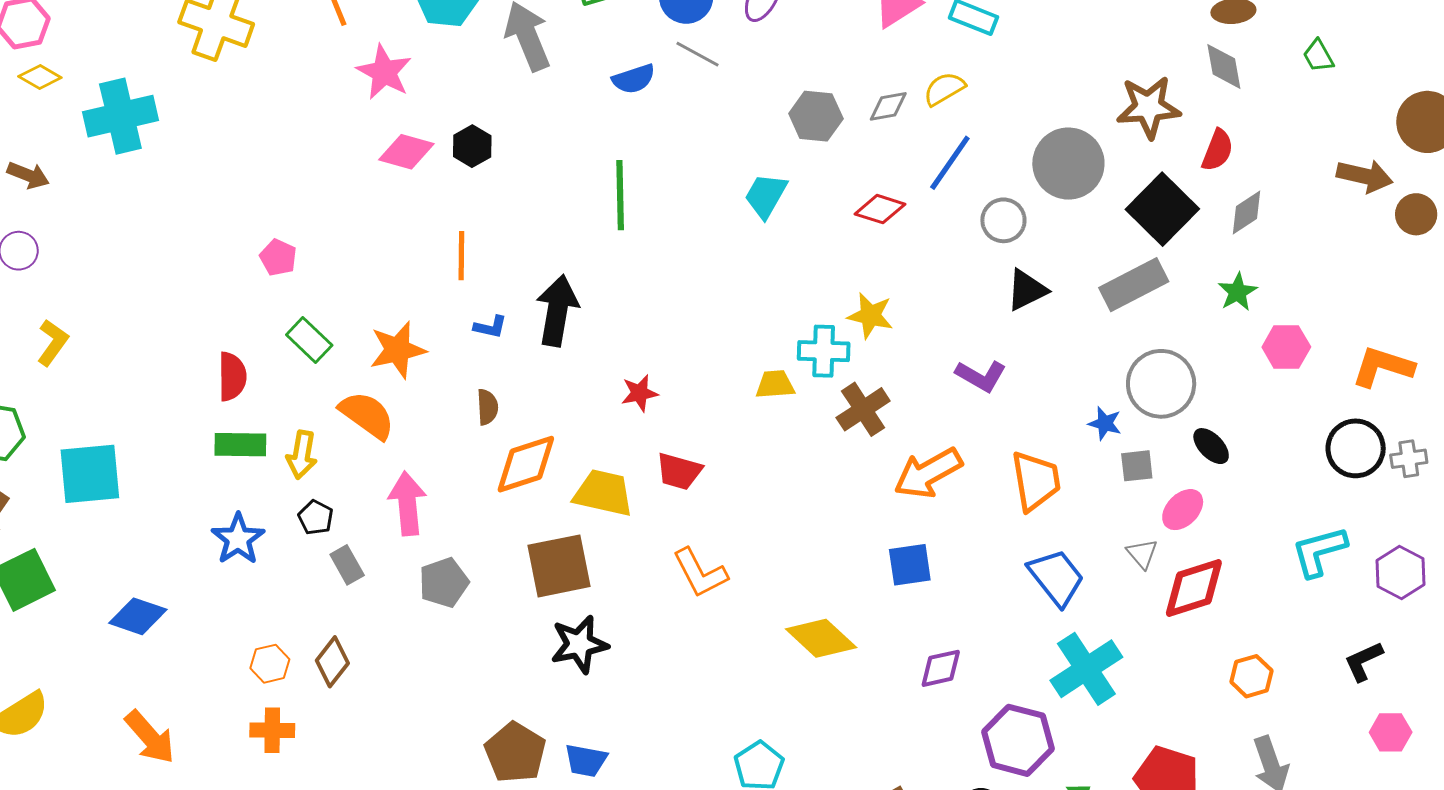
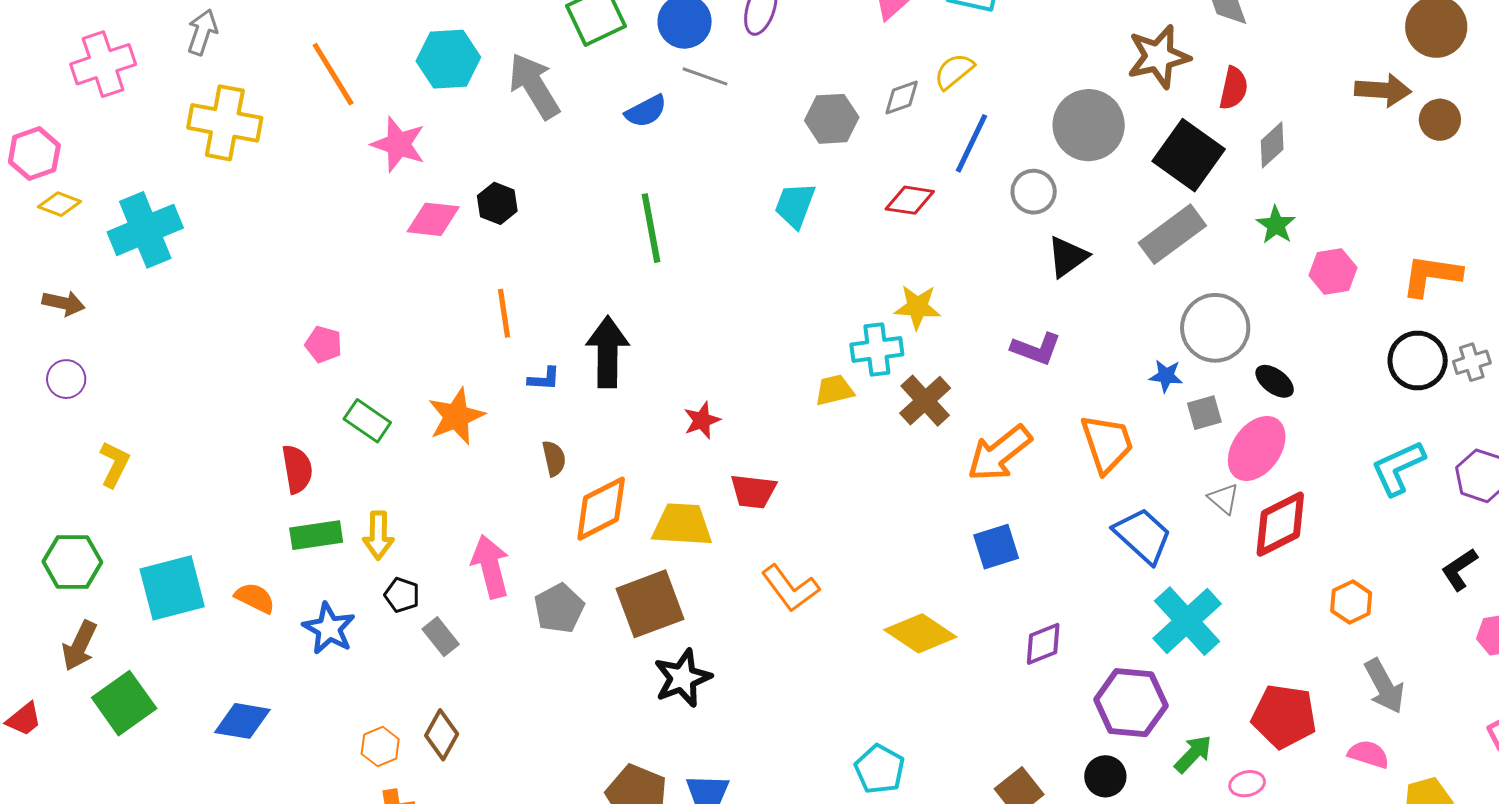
orange semicircle: (367, 415) -> (255, 598), moved, size x0.7
pink ellipse: (1183, 510) -> (1257, 448), size x1.5
gray pentagon: (444, 583) -> (559, 608), moved

